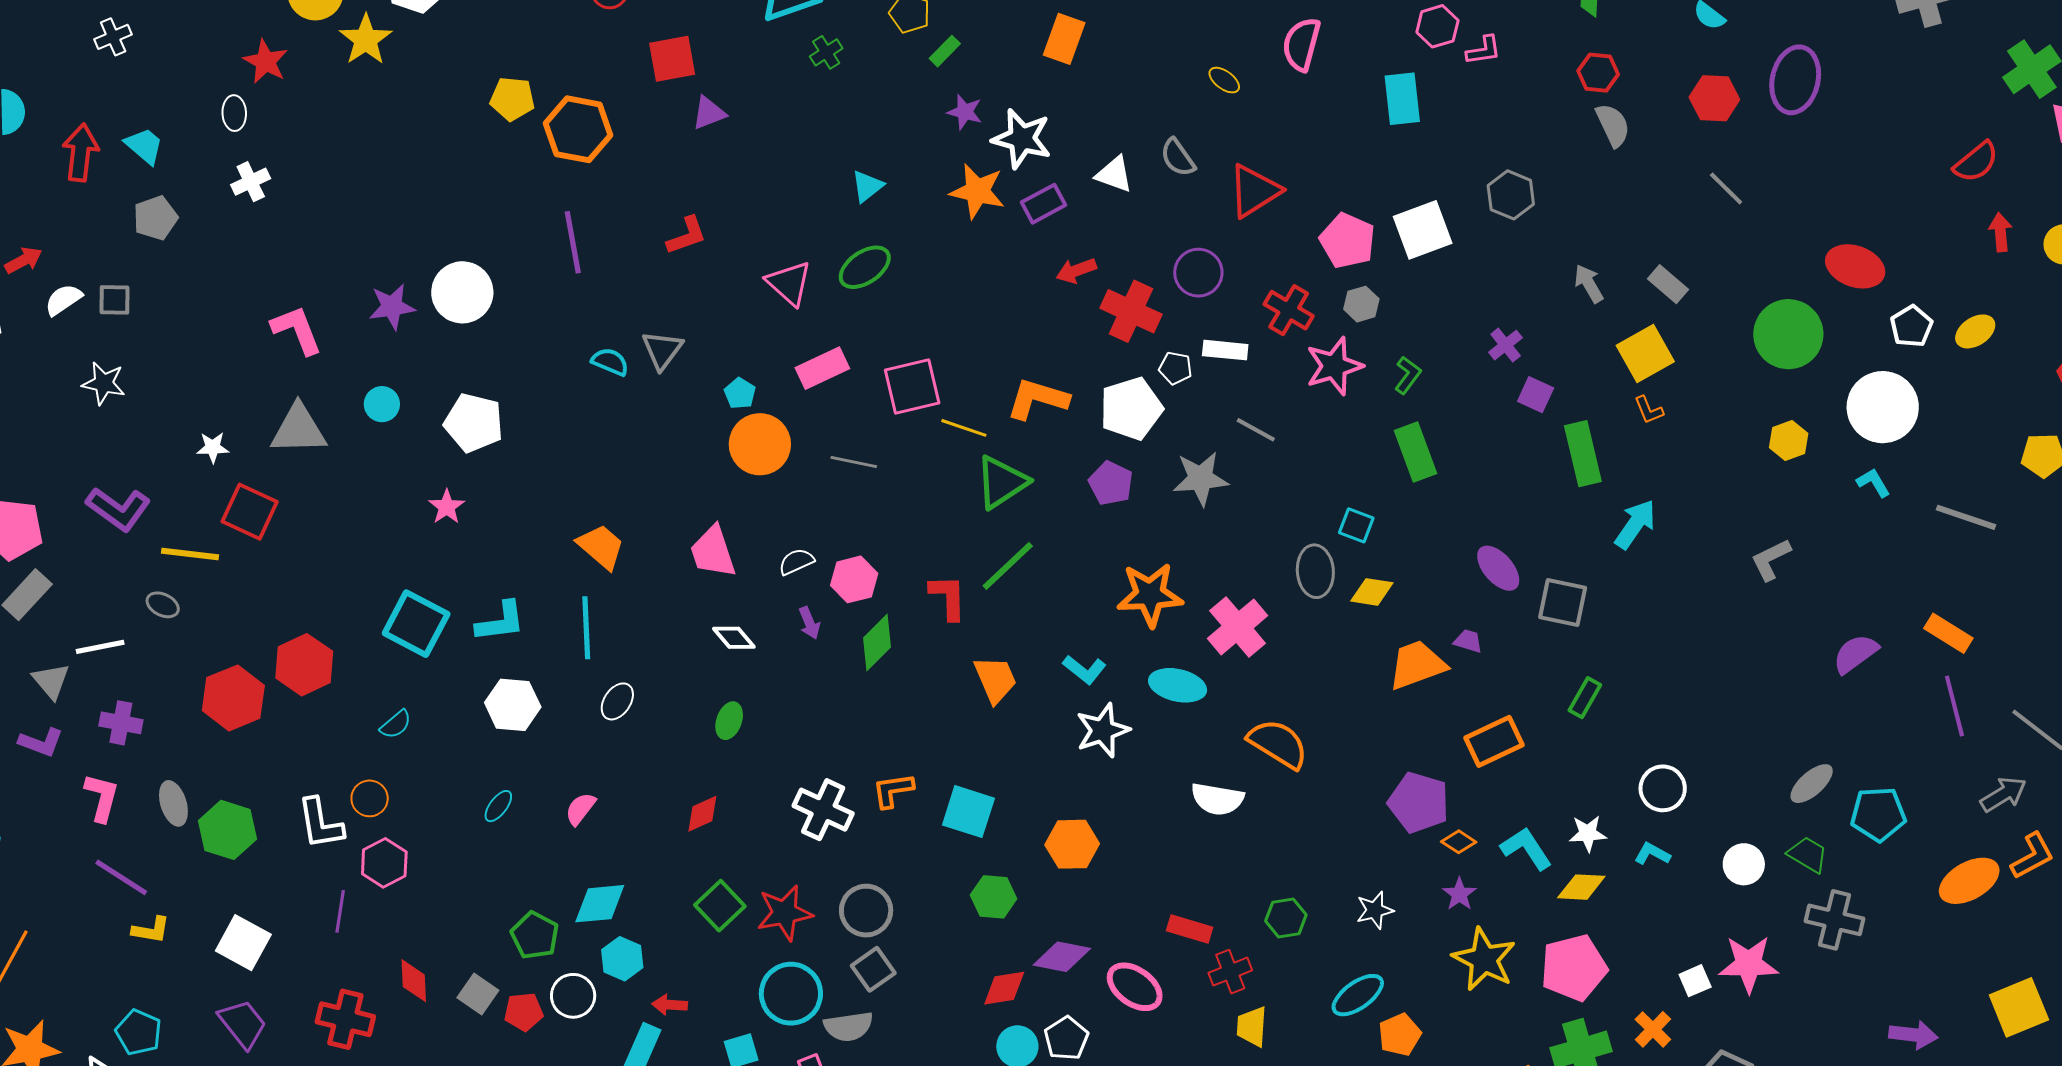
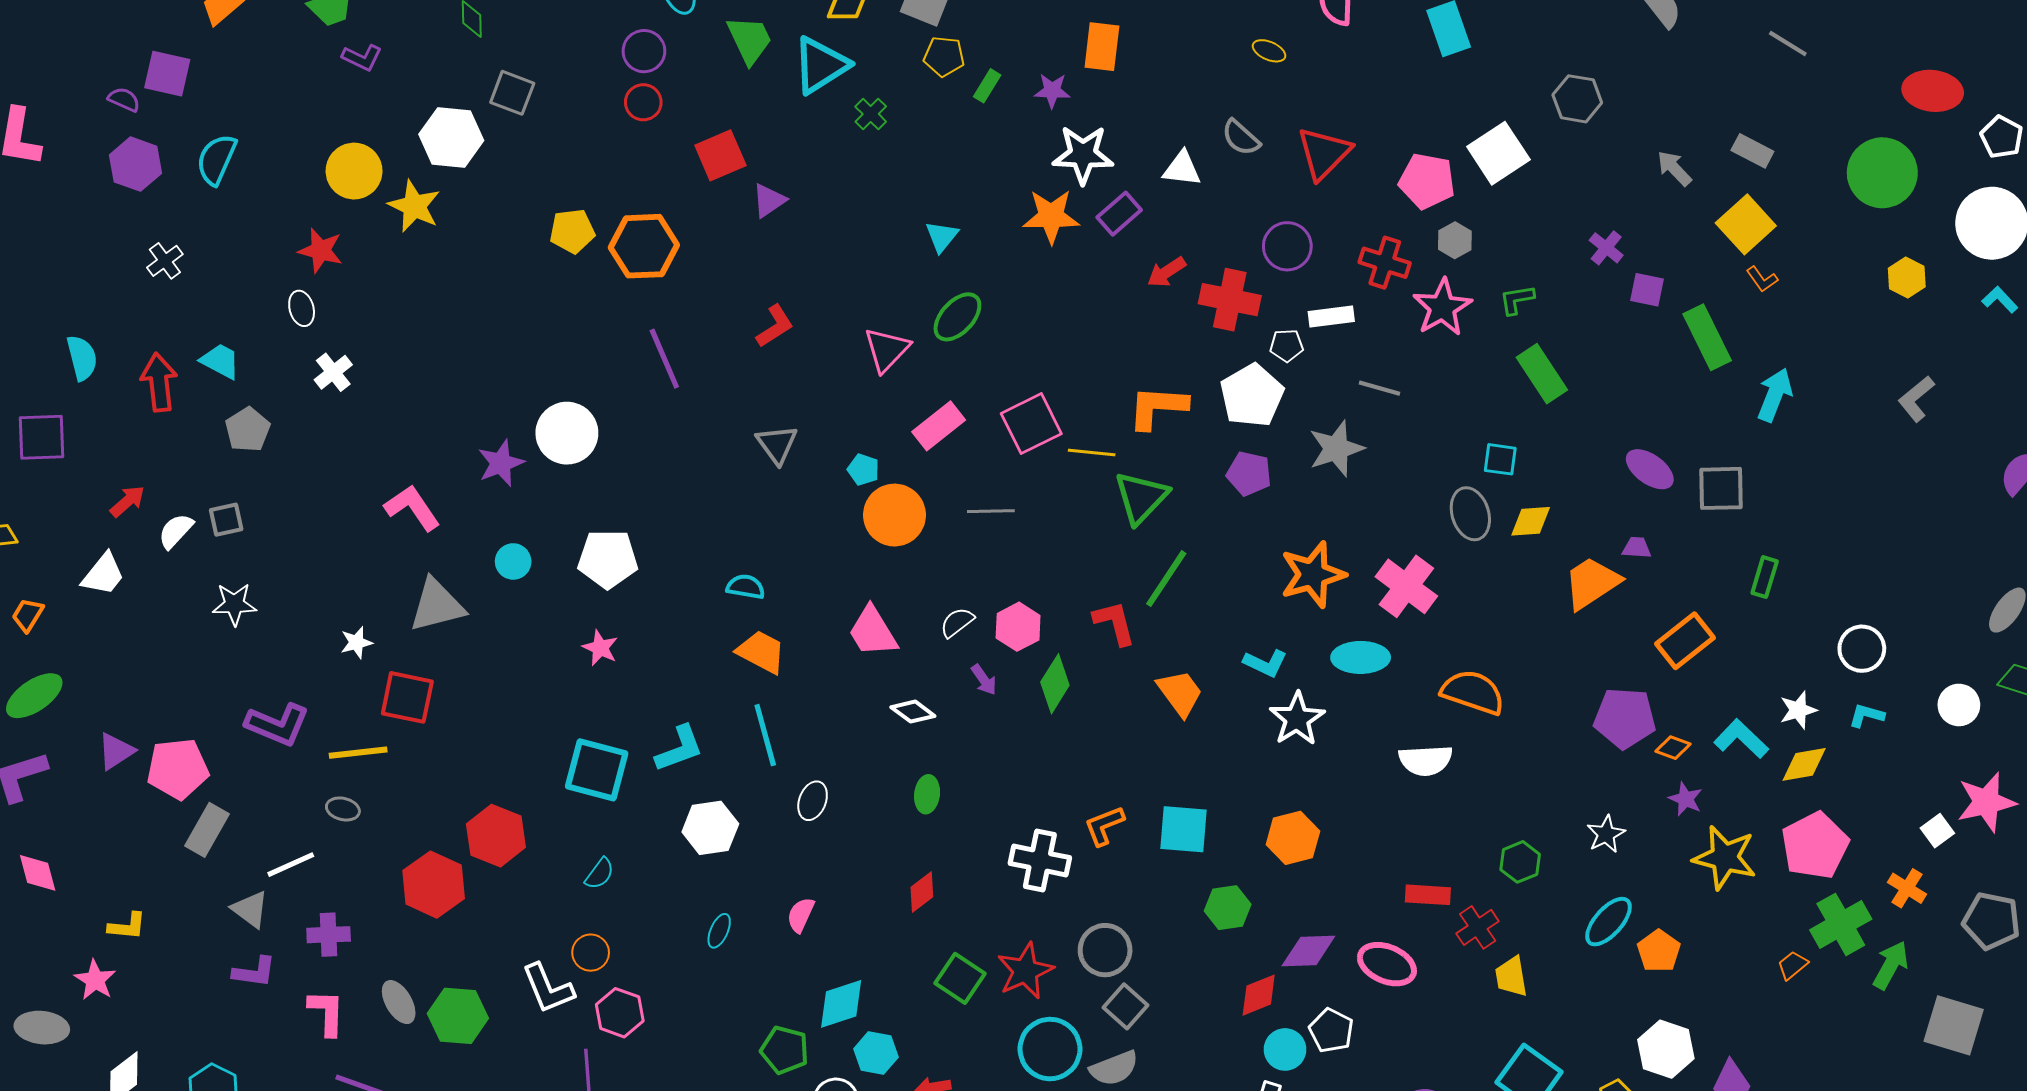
purple star: (965, 112) -> (1052, 91), moved
pink triangle: (789, 283) -> (887, 350), turned 45
cyan semicircle: (610, 362) -> (746, 587), moved
green L-shape: (1408, 375) -> (1517, 300), turned -123

